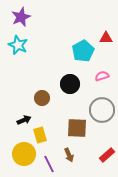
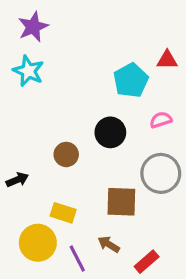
black arrow: (24, 120) -> (17, 180), moved
yellow rectangle: (40, 135) -> (63, 213), turned -56
brown arrow: (69, 155) -> (109, 244), turned 144
red rectangle: (107, 155) -> (147, 262), moved

